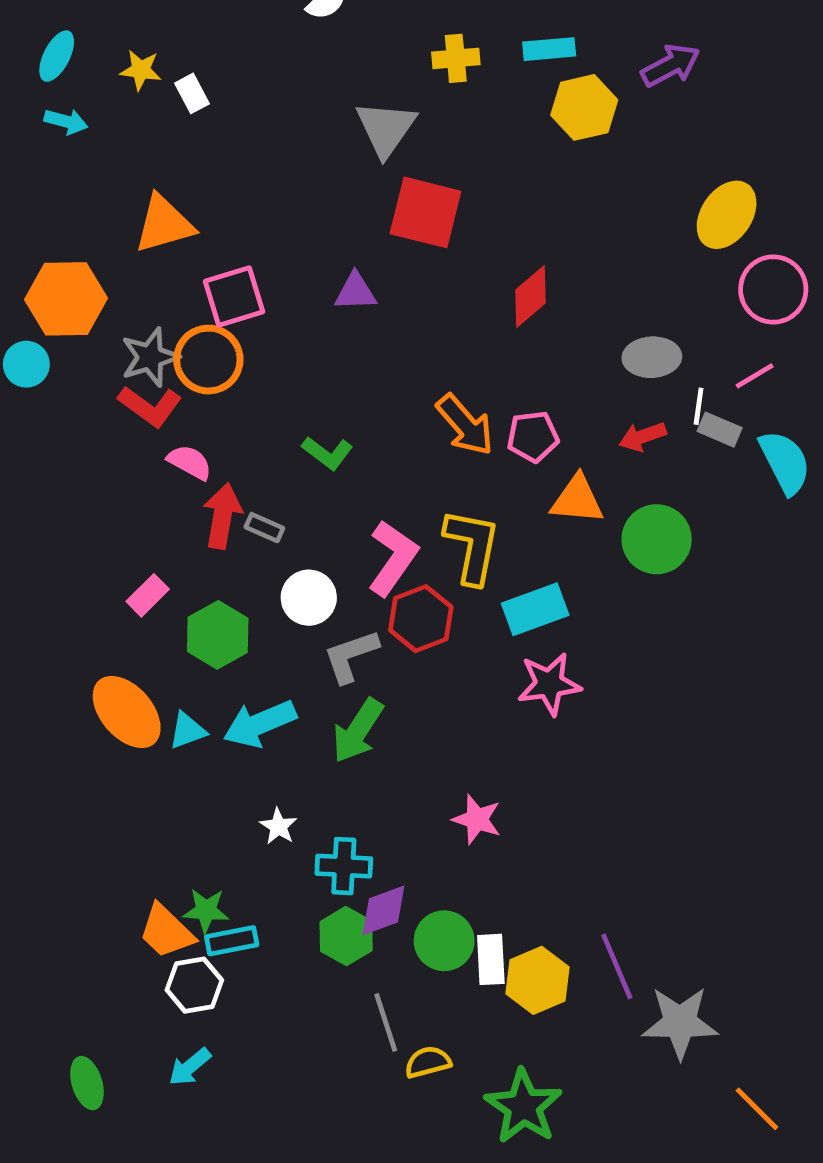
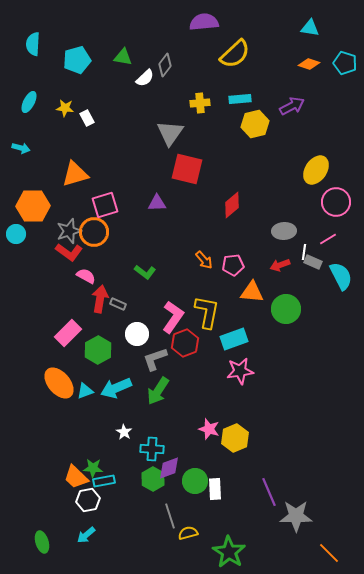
cyan arrow: (66, 121) -> (21, 148), moved
orange arrow: (465, 425) -> (204, 260), size x0.7
pink rectangle: (148, 595) -> (68, 333), size x1.5
yellow hexagon: (538, 980) -> (235, 438), moved

